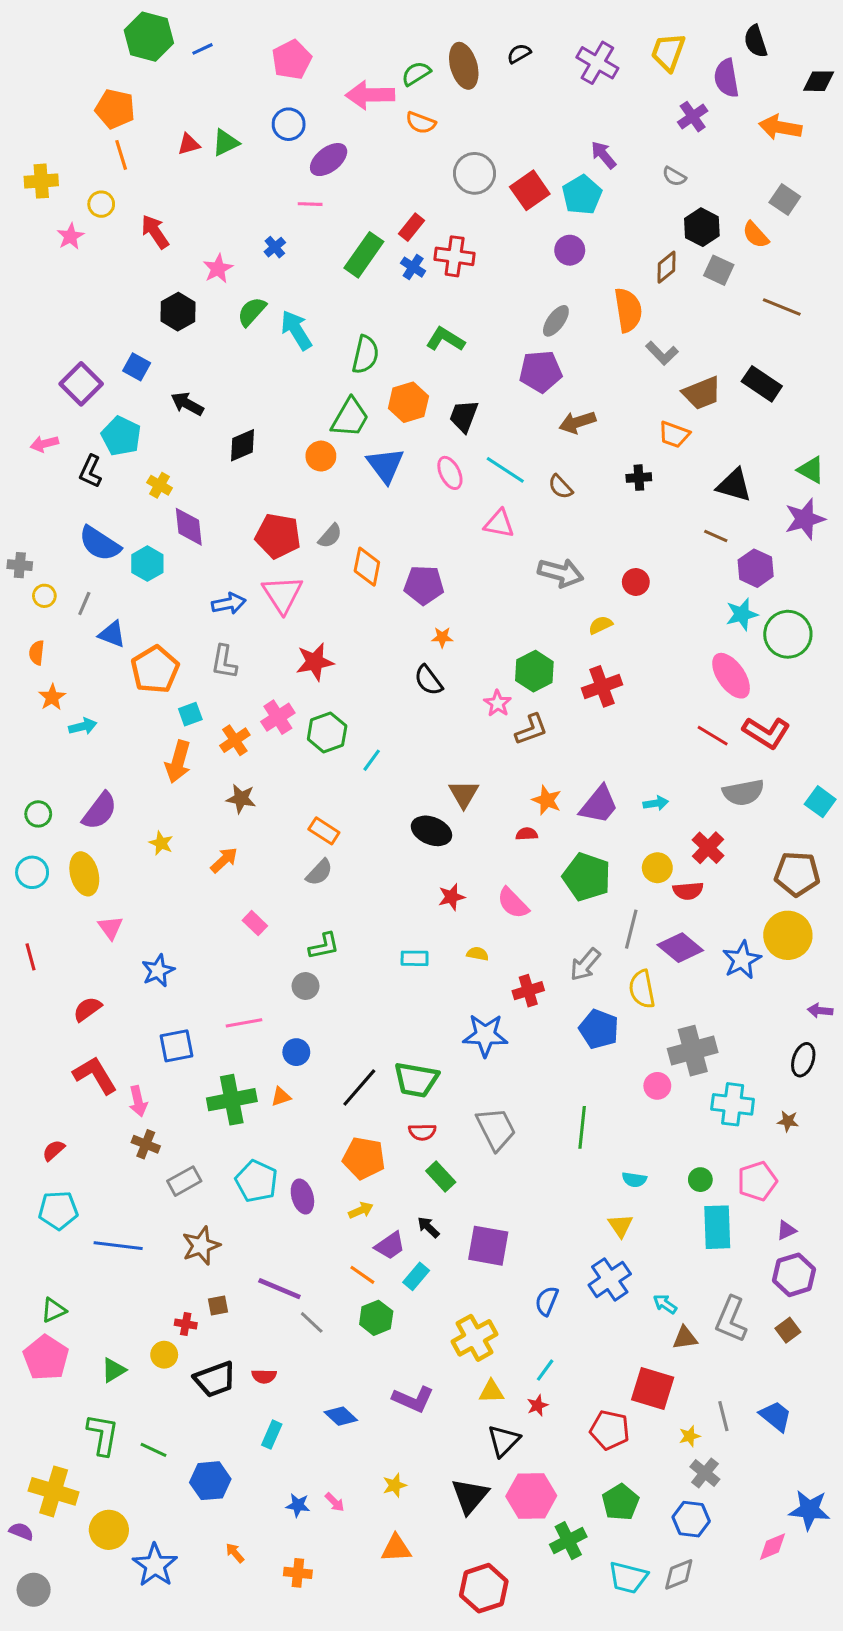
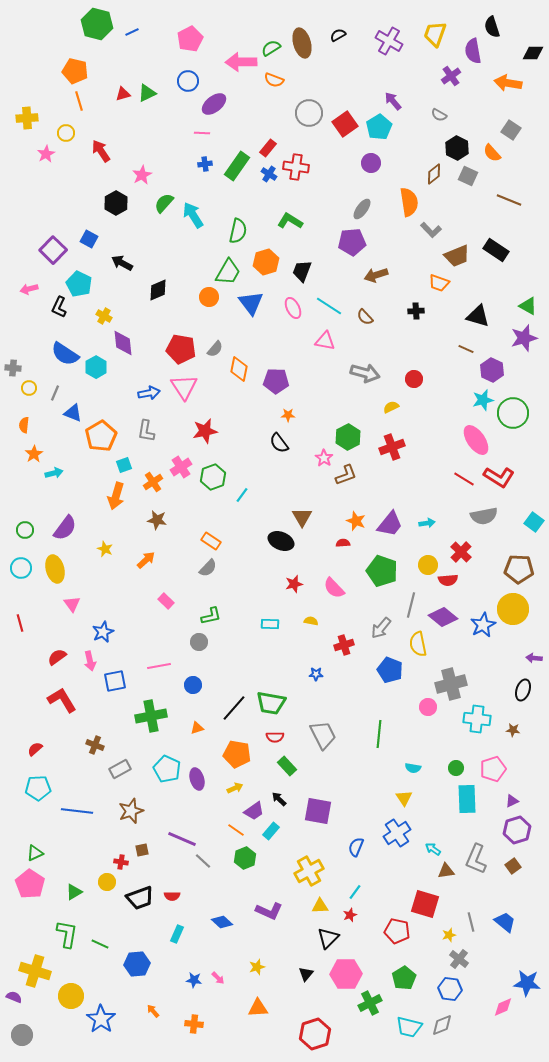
blue cross: (275, 247) -> (205, 164), moved, turned 32
blue star: (485, 1035) -> (316, 674), size x0.5
orange triangle: (281, 1097) -> (197, 728), moved
pink arrow: (138, 1101) -> (90, 661), moved
black triangle: (470, 1496) -> (306, 974), size x0.6

